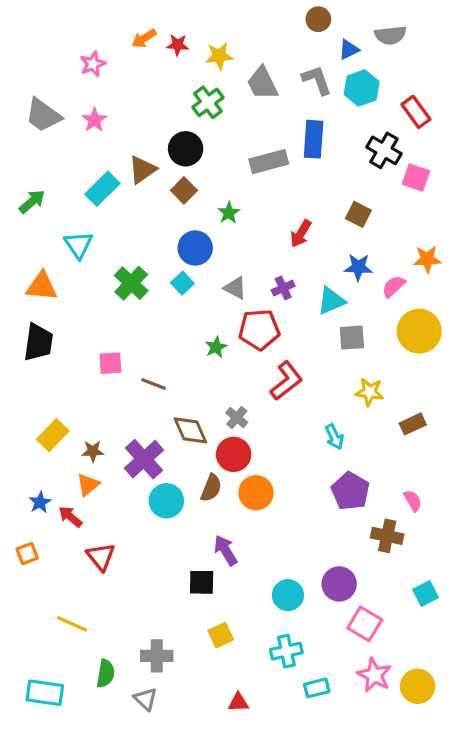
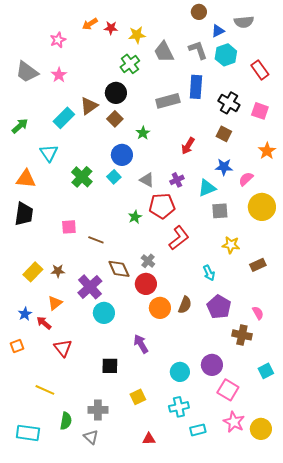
black cross: (384, 150) -> (229, 103), moved
orange star: (427, 259) -> (267, 151), moved, turned -30
brown star: (93, 451) -> (58, 271), moved
brown semicircle: (211, 488) -> (185, 305), moved
black square: (202, 582) -> (110, 366), moved

